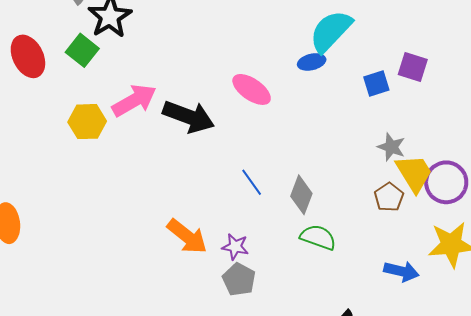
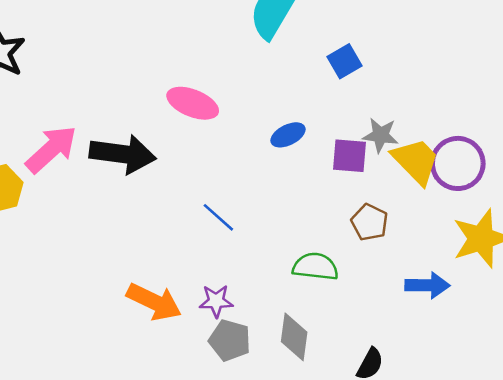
blue ellipse: (312, 62) -> (288, 135), moved
purple square: (413, 67) -> (349, 156), moved
gray diamond: (301, 195) -> (294, 337), moved
brown pentagon: (389, 197) -> (370, 222), moved

